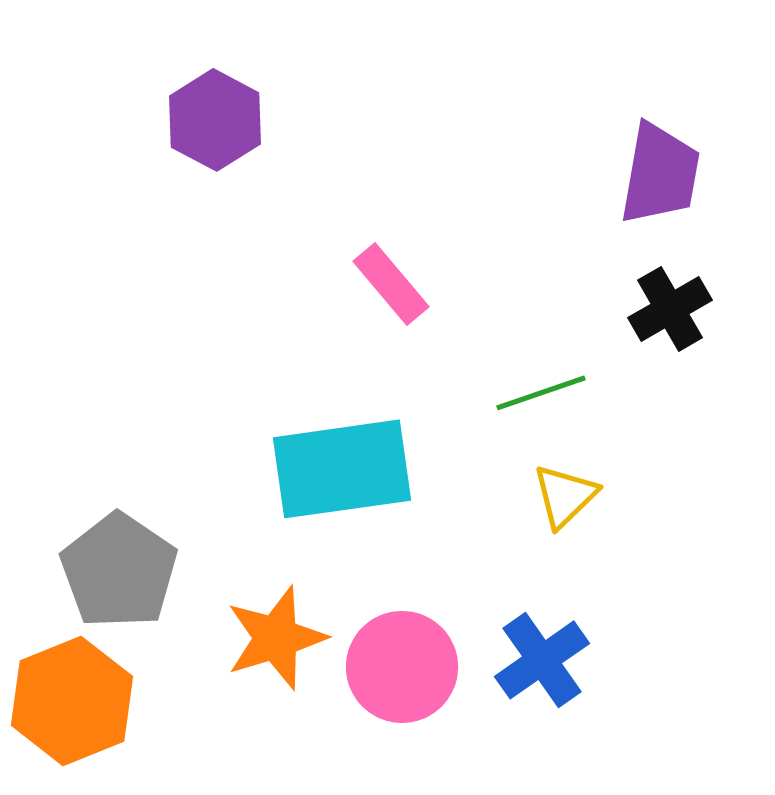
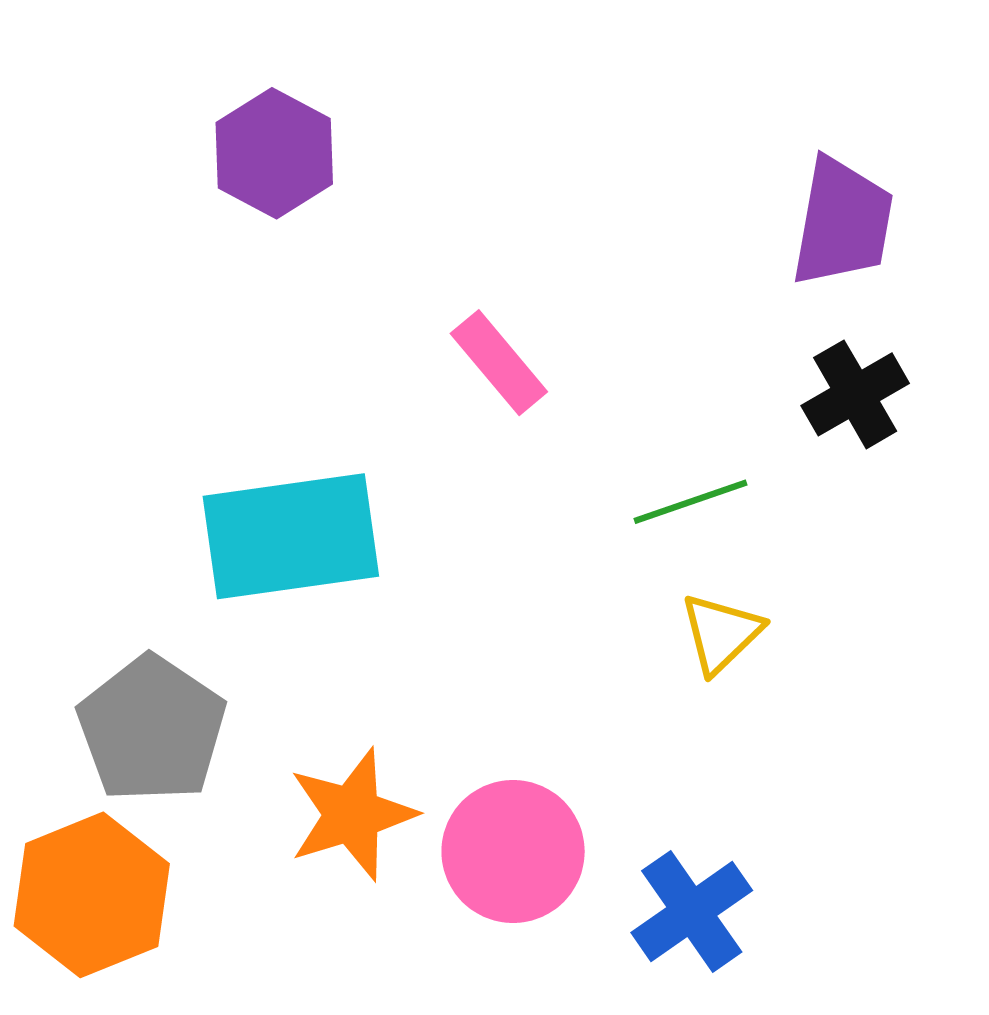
cyan rectangle: (342, 469) -> (291, 536), moved
blue cross: (542, 660) -> (692, 911), moved

